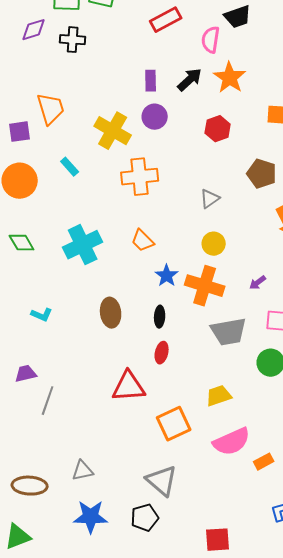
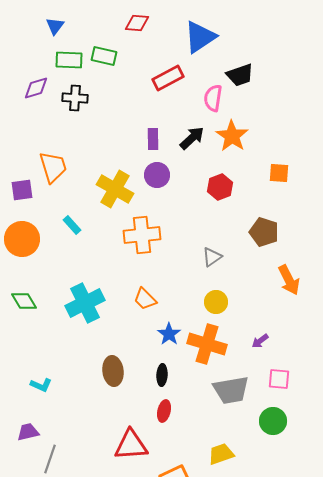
cyan L-shape: (42, 315) -> (41, 385), moved

